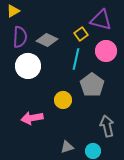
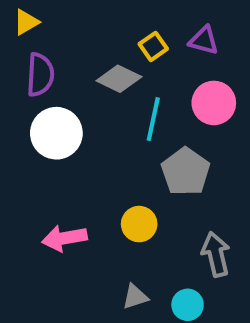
purple triangle: (101, 20) -> (204, 40), size x0.7
yellow square: (81, 34) -> (153, 46), moved
gray diamond: (47, 40) -> (119, 79), moved
yellow circle: (63, 100) -> (139, 224), moved

